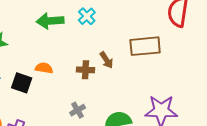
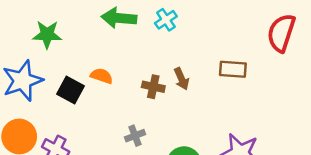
brown rectangle: (145, 46) -> (233, 69), size x0.7

